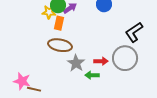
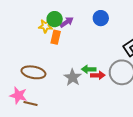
brown ellipse: (60, 45) -> (33, 72), moved
green arrow: (92, 75) -> (89, 69), moved

